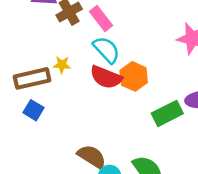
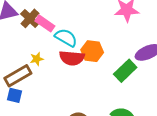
pink rectangle: (101, 18) -> (45, 23), moved
blue square: (33, 110) -> (15, 95), moved

